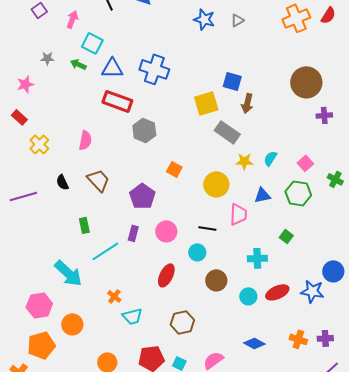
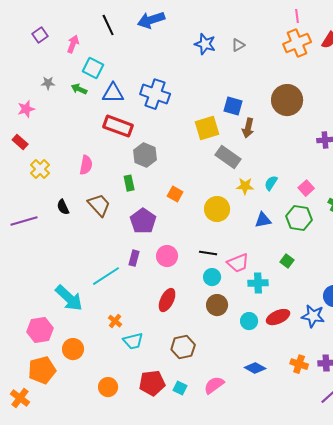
brown circle: (306, 82) -> (287, 100), moved
pink trapezoid: (238, 214) -> (238, 263), moved, turned 65
green rectangle: (84, 225) -> (129, 183), moved
cyan circle: (197, 252) -> (212, 277), moved

